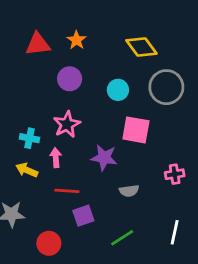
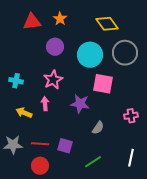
cyan circle: (118, 90) -> (90, 55), size x1.6
cyan cross: (29, 138) -> (16, 81), moved
red line: (67, 191) -> (40, 144), moved
gray semicircle: (129, 191) -> (98, 128), turned -48
purple square: (83, 216) -> (65, 146), turned 35

